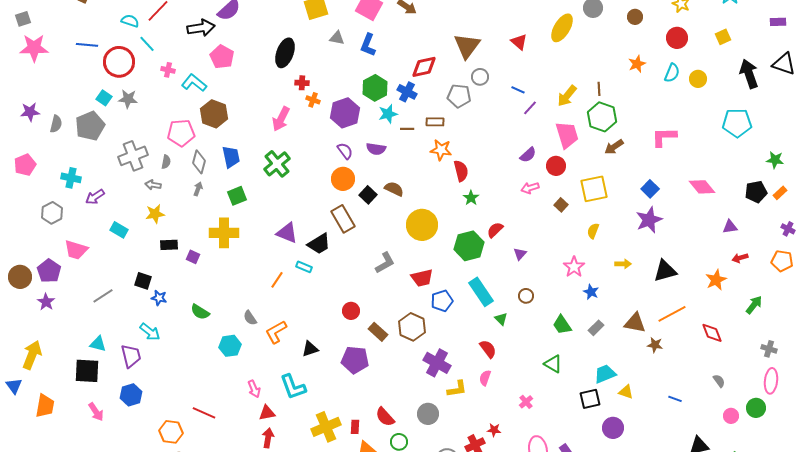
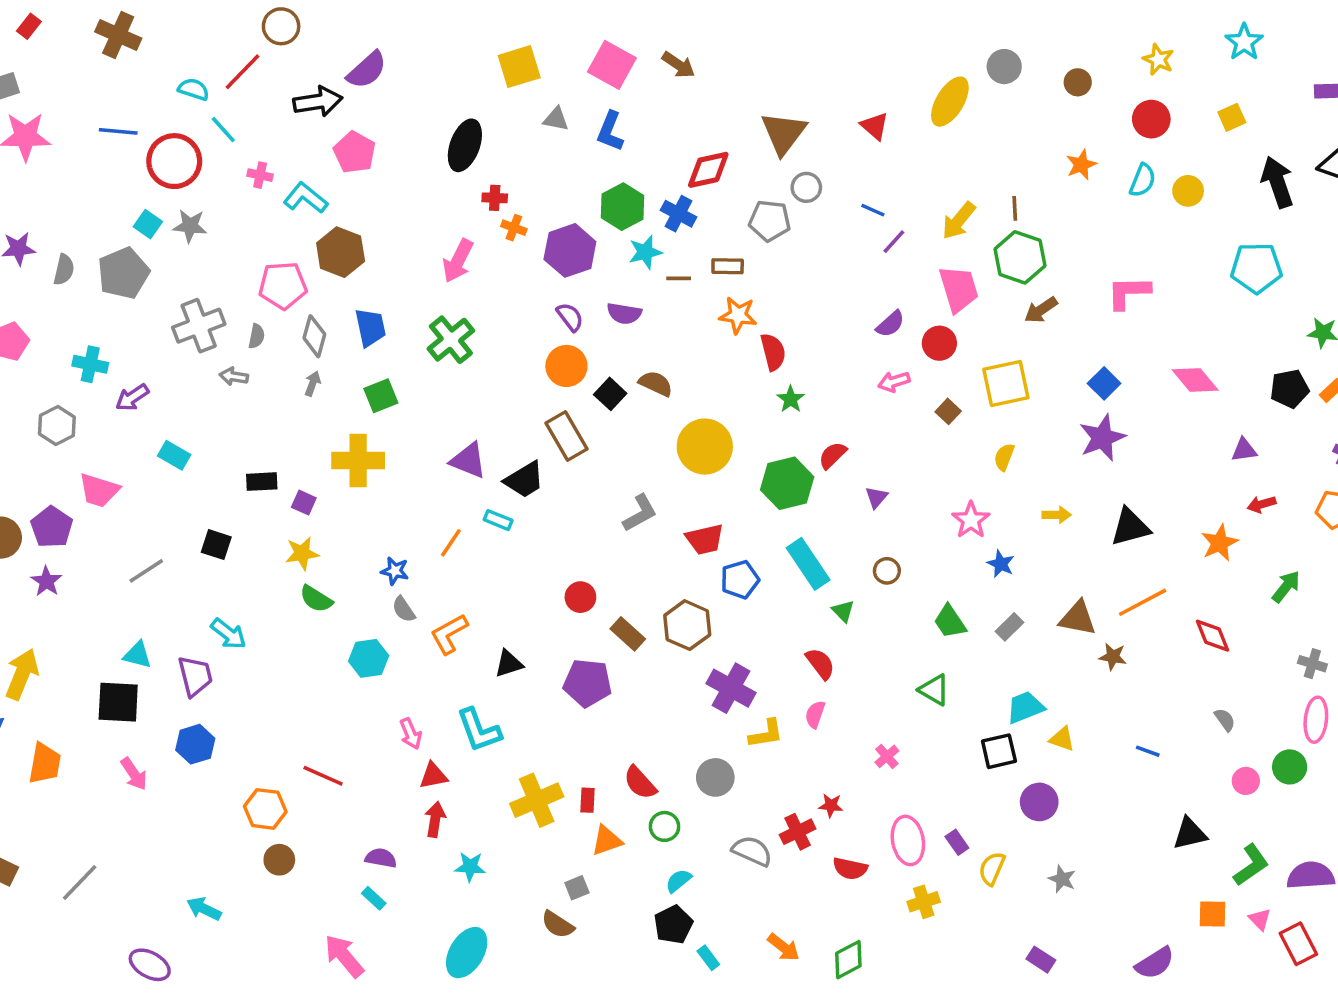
yellow star: (155, 214) -> (302, 553), moved
blue star: (159, 298) -> (395, 571), moved

